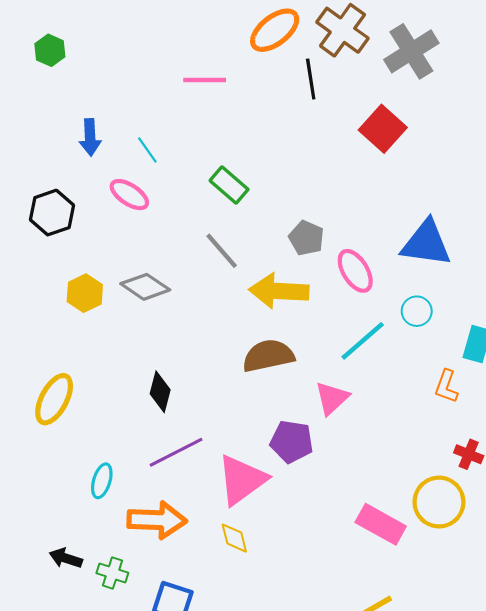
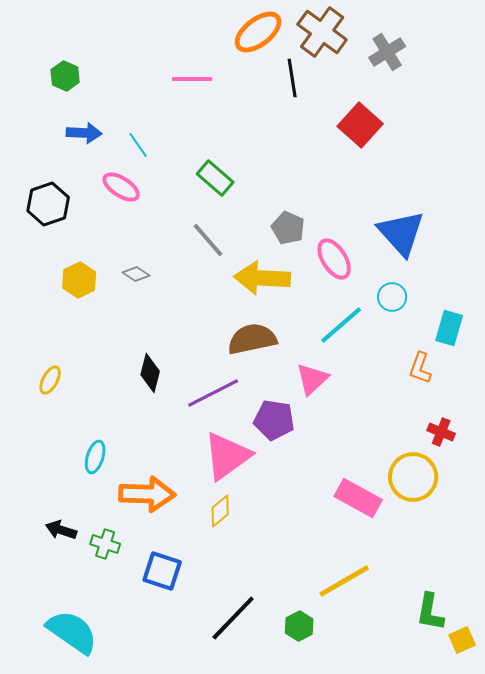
green hexagon: (50, 50) -> (65, 76), moved
gray cross: (411, 51) -> (387, 52), size x0.7
blue arrow: (90, 137) -> (84, 133), turned -84
blue triangle: (426, 243) -> (401, 233), turned 40
gray diamond: (145, 287) -> (136, 274), size x0.6
yellow ellipse: (54, 399) -> (50, 380), size x0.6
purple line: (176, 452) -> (213, 393), moved
yellow diamond: (234, 538) -> (220, 511), turned 64

